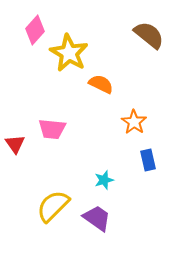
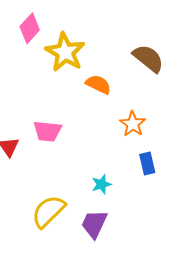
brown semicircle: (149, 35) -> (148, 58), moved
purple trapezoid: (97, 218) -> (94, 224), turned -100

